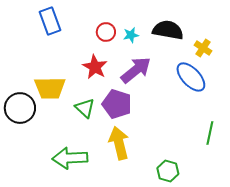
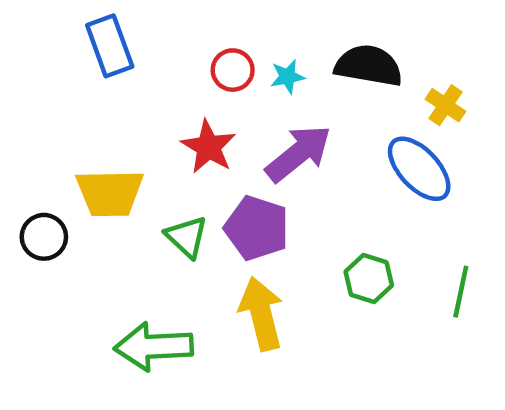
black circle: (20, 108) -> (44, 237), size x0.7
green hexagon: (168, 171) -> (369, 279), moved

